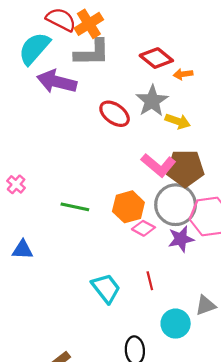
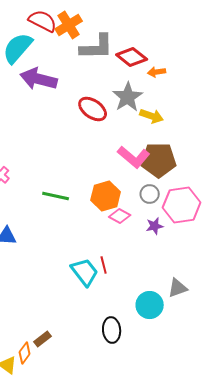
gray L-shape: (92, 53) -> (97, 47), moved
gray circle: (176, 205) -> (150, 194), size x0.5
purple star: (181, 239) -> (155, 226), size x0.7
red line: (150, 281) -> (104, 265), moved

